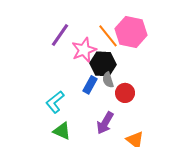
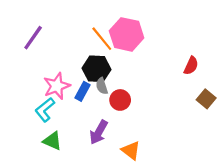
purple line: (60, 35) -> (33, 38), moved
pink star: (84, 50) -> (57, 86), moved

